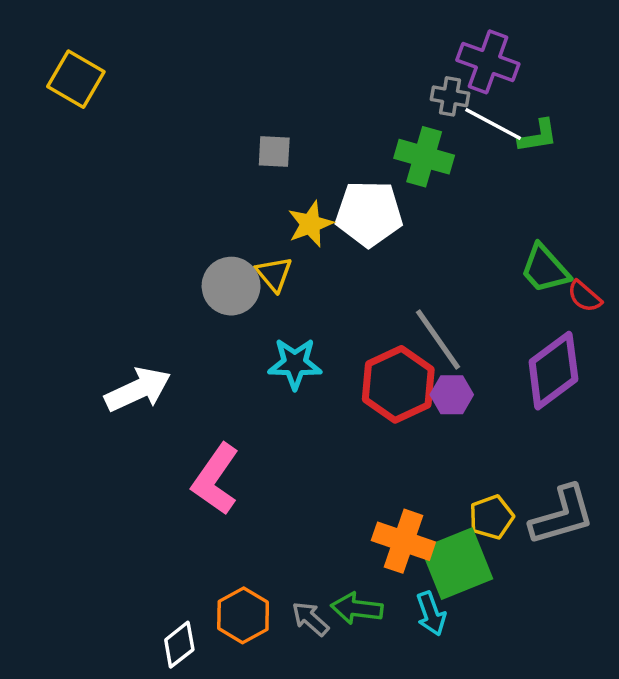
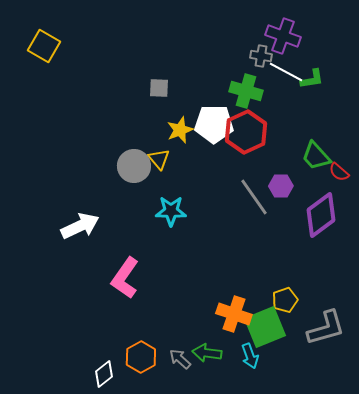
red hexagon: (398, 384) -> (246, 132), moved
purple hexagon: (452, 395) -> (281, 186), moved
gray L-shape: (562, 515) -> (326, 328), moved

